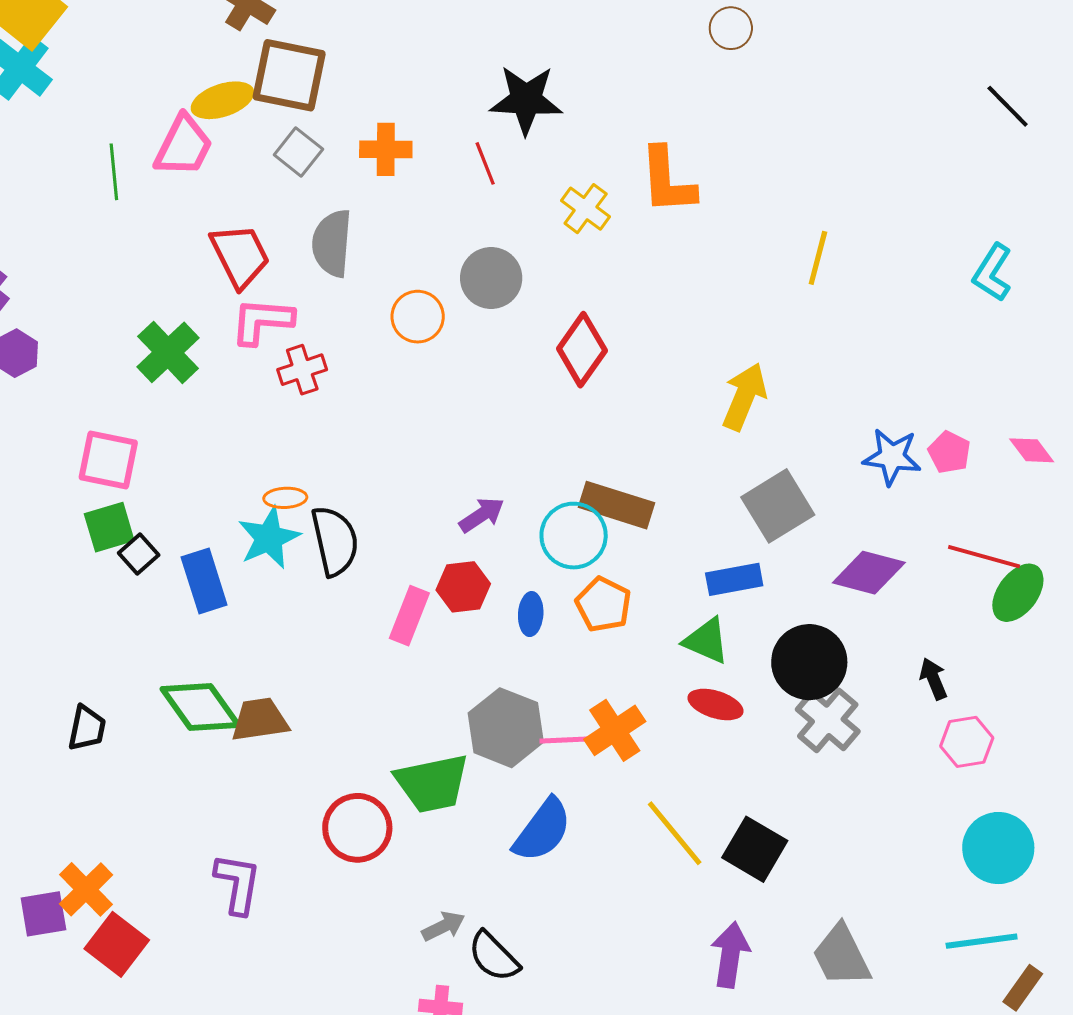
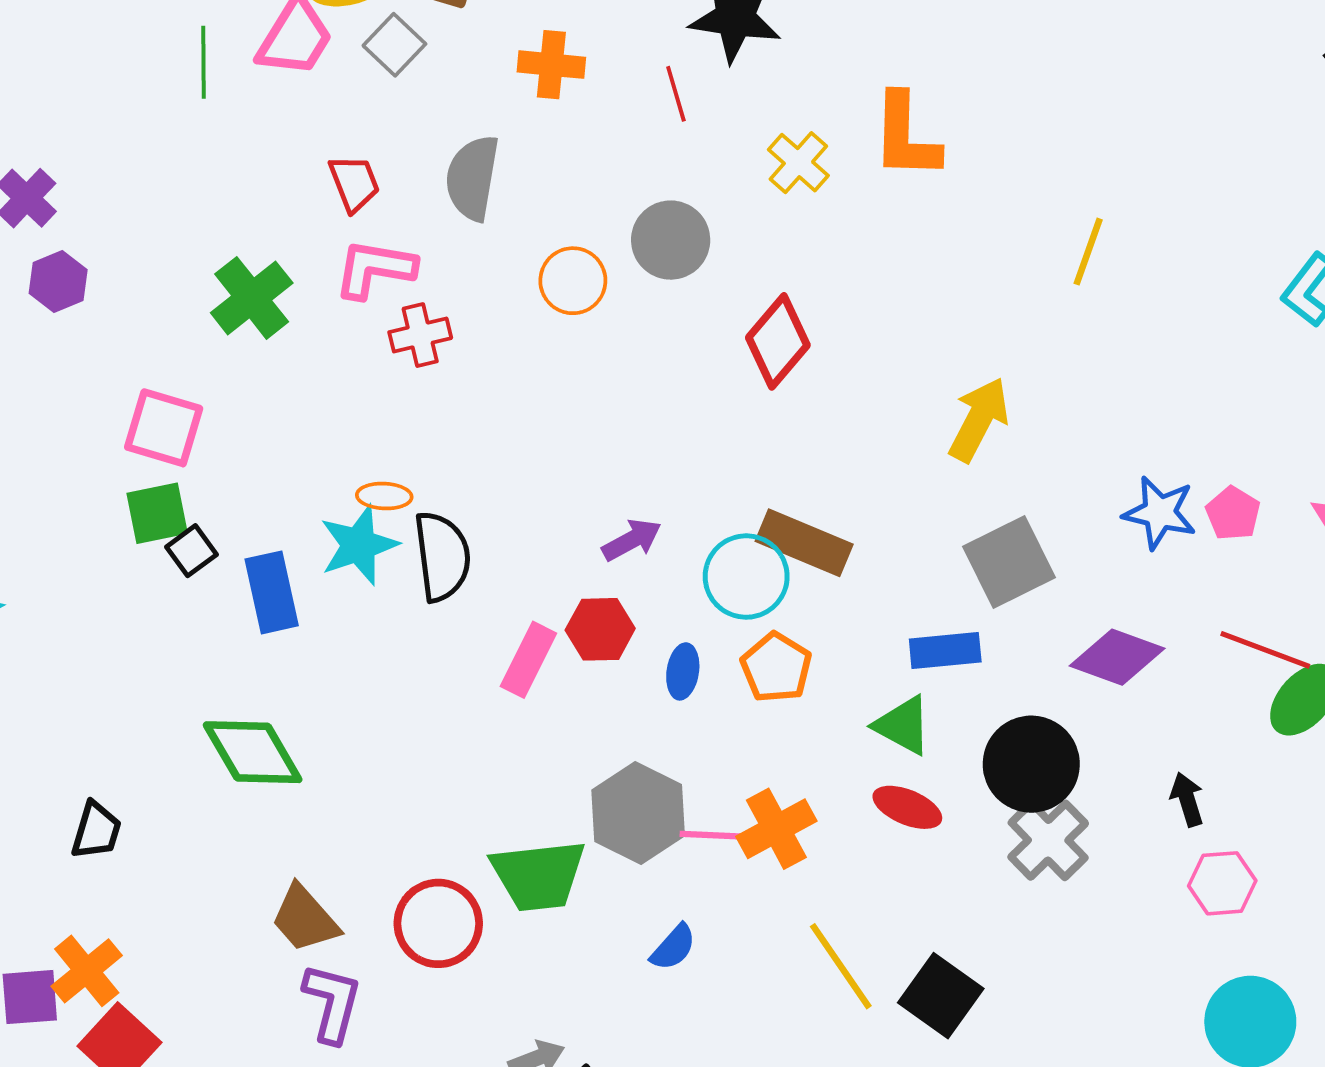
gray square: (298, 152) -> (394, 45), moved
red trapezoid: (240, 256) -> (354, 183), size x0.7
brown trapezoid: (260, 720) -> (305, 919), moved, turned -128
black trapezoid: (87, 728) -> (96, 830), moved
blue semicircle: (543, 830) -> (673, 947), size x0.6
purple L-shape: (238, 884) -> (332, 1003), moved

